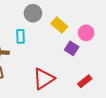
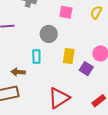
yellow rectangle: (59, 25) -> (69, 56), moved, turned 56

